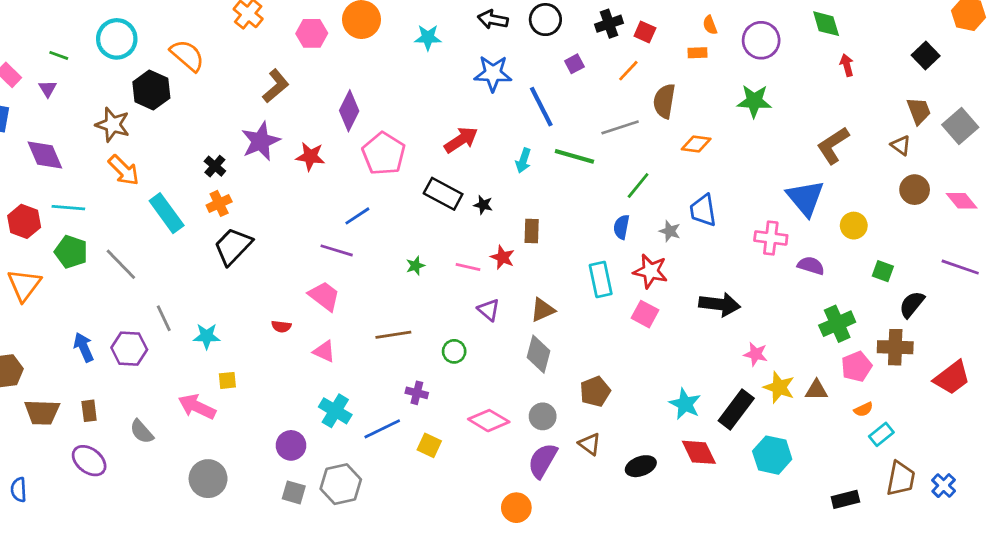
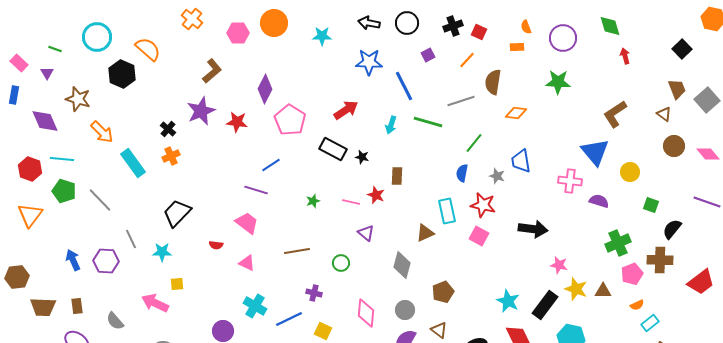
brown star: (113, 125) -> (78, 99), moved
black trapezoid: (233, 246) -> (177, 213), moved
brown triangle: (543, 310) -> (425, 233), moved
pink diamond: (489, 421) -> (366, 313), turned 64

